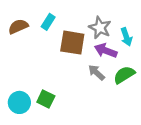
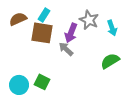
brown square: (72, 43) -> (42, 33), moved
purple arrow: (106, 51) -> (71, 33), moved, turned -90
gray arrow: (96, 73) -> (66, 49), moved

